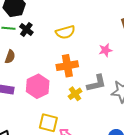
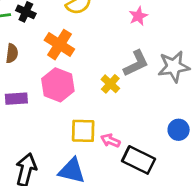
orange cross: (67, 66) -> (59, 45), moved, turned -35

